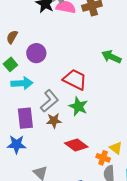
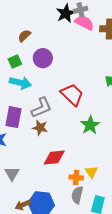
green star: (78, 106) -> (90, 125), moved
red diamond: (76, 145) -> (54, 158), turned -60
orange cross: (103, 158) -> (76, 177), turned -32

